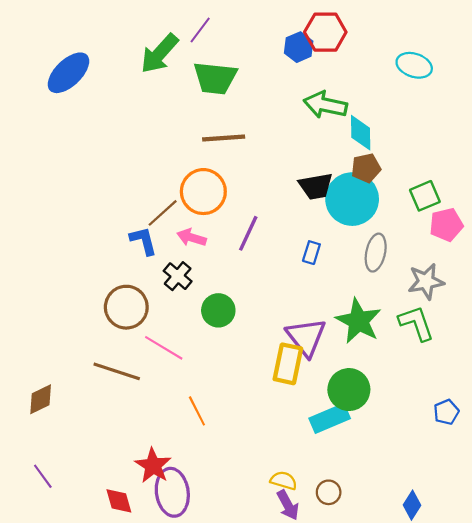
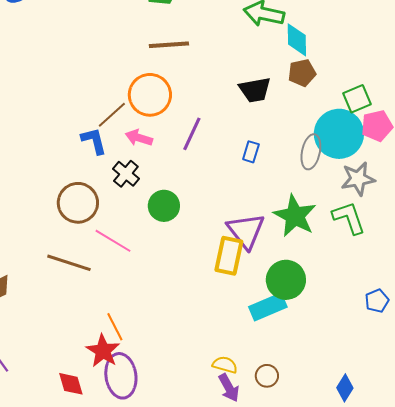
cyan circle: (352, 199) -> (339, 134), moved
orange line: (197, 411) -> (115, 327), moved

